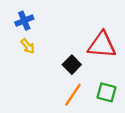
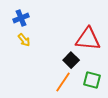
black square: (72, 65) -> (71, 60), moved

